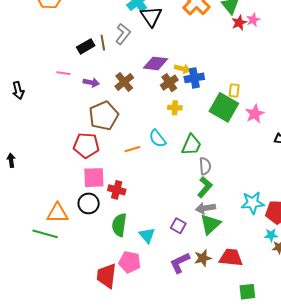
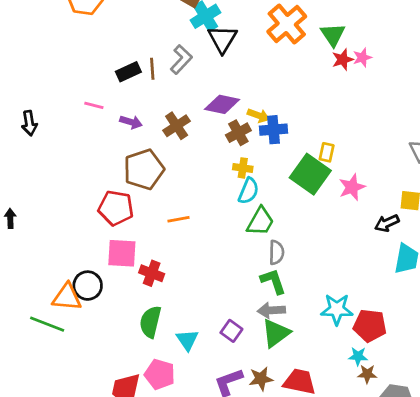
cyan semicircle: (157, 138) -> (249, 191), moved, turned -126
green L-shape: (205, 187) -> (273, 281), turned -65
black circle: (89, 203) -> (88, 286), moved

